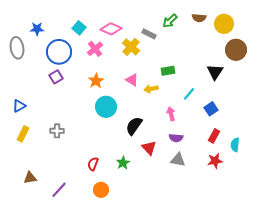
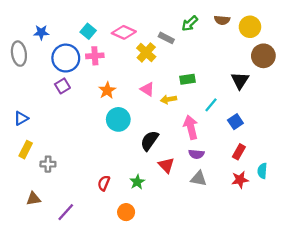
pink cross: (95, 49) -> (95, 56), moved, turned 35
pink arrow: (171, 114) -> (191, 127), size x1.5
gray cross: (57, 131) -> (48, 164), moved
cyan semicircle: (235, 145) -> (262, 171), moved
orange circle: (101, 190) -> (126, 212), moved

